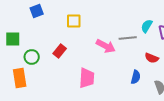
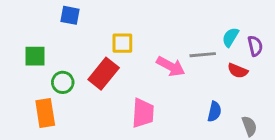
blue square: (37, 11) -> (70, 15), turned 32
yellow square: (74, 21) -> (122, 43), moved
red rectangle: (60, 51) -> (104, 74), size x1.5
red semicircle: (152, 58) -> (238, 71), moved

